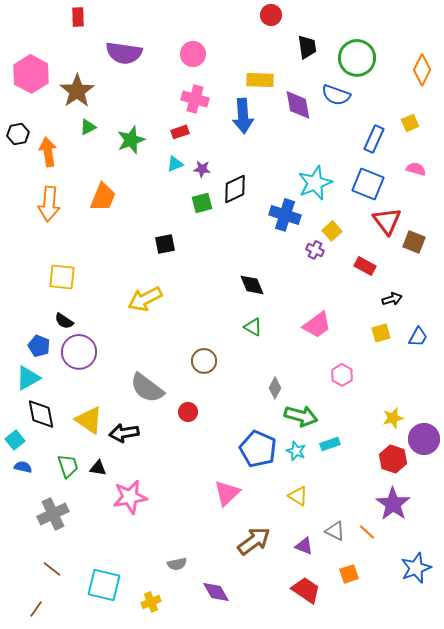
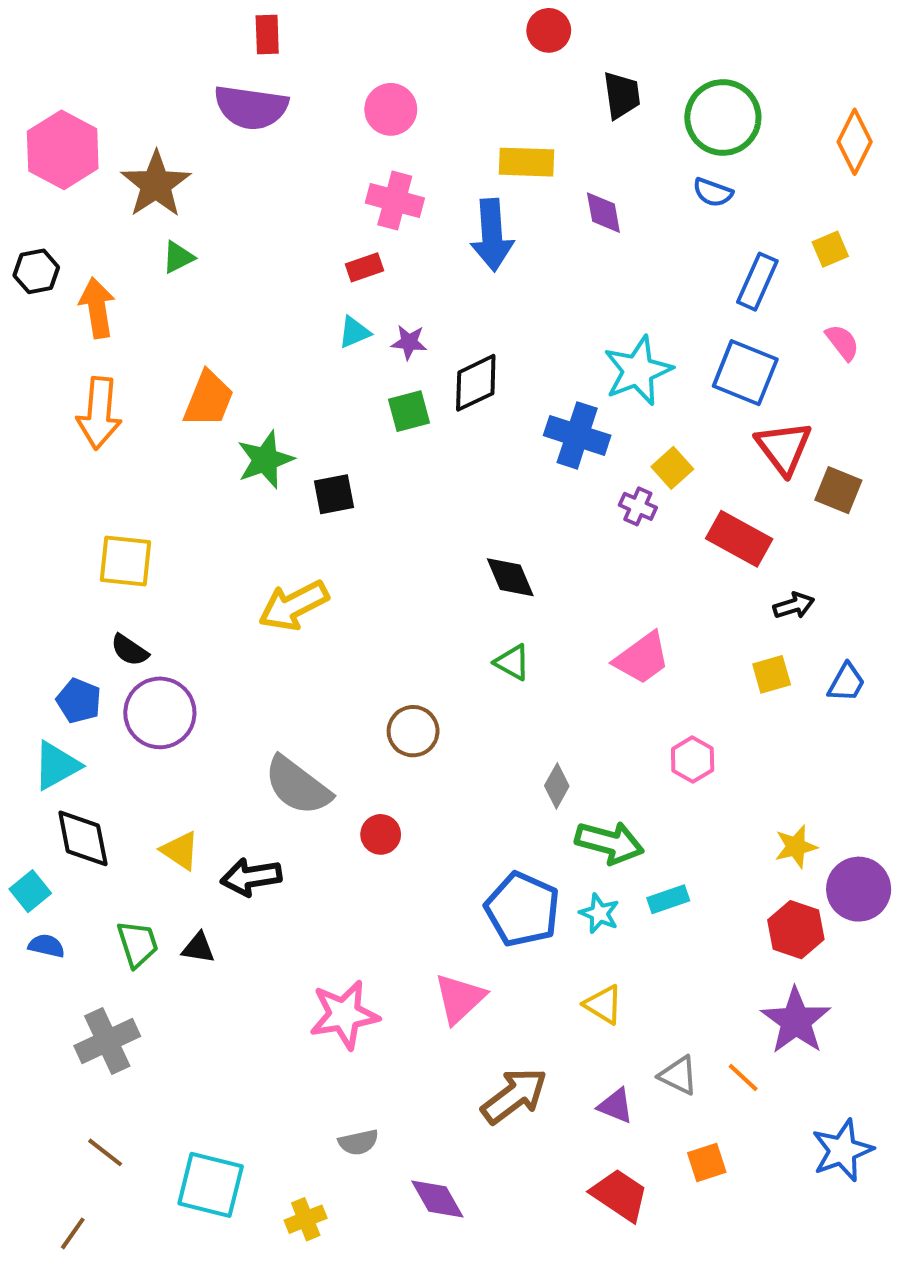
red rectangle: (78, 17) -> (267, 34), moved
blue semicircle: (336, 95) -> (713, 192), moved, size x0.7
purple diamond: (298, 105) -> (603, 213), size x0.7
green star: (131, 140) -> (265, 460), moved
pink semicircle: (416, 169) -> (842, 342), turned 36
red rectangle: (365, 266) -> (739, 539), size x1.4
yellow triangle: (89, 420) -> (180, 851), size x0.7
pink star: (130, 497) -> (344, 1015), moved

